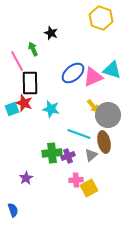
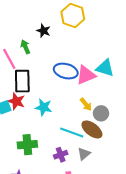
yellow hexagon: (101, 18) -> (73, 16), moved
blue ellipse: (73, 73) -> (66, 71), turned 55
gray circle: (108, 115) -> (101, 113), size x0.6
brown ellipse: (104, 142) -> (92, 129), moved, turned -40
green cross: (52, 153) -> (27, 145), moved

